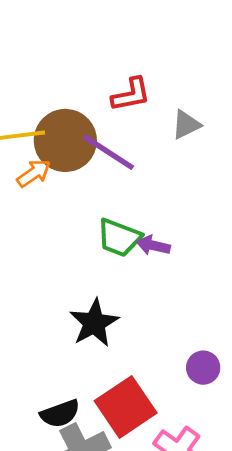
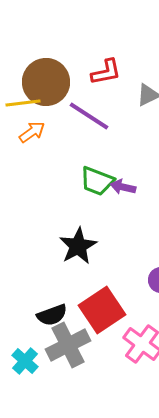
brown circle: (65, 140) -> (46, 82), moved

